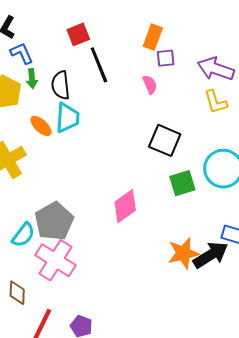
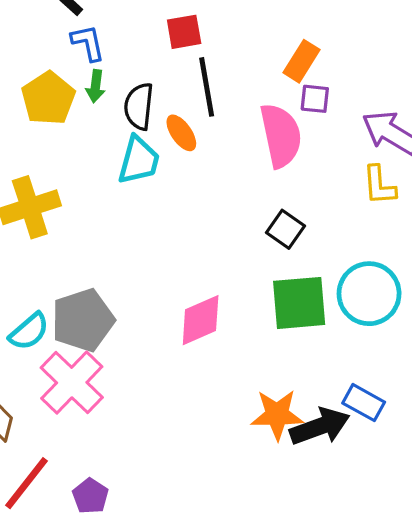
pink semicircle: (150, 85) -> (281, 135), size x2.0
orange ellipse: (41, 126) -> (181, 133), moved
black square: (165, 140) -> (285, 229), size x0.7
green square: (182, 183) -> (299, 303), size x1.4

